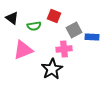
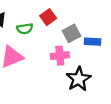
red square: (54, 16) -> (48, 17), turned 32
black star: (52, 69) -> (79, 79), moved

